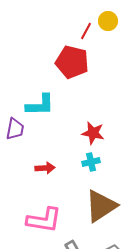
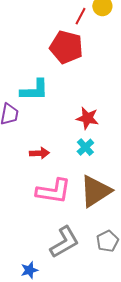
cyan cross: (91, 162) -> (85, 147), turned -30
pink L-shape: (44, 220) -> (53, 191), moved

